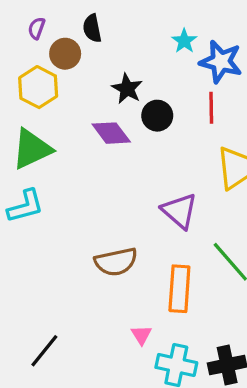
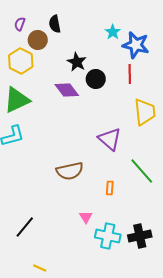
orange rectangle: (179, 289) -> (110, 188), size x0.5

